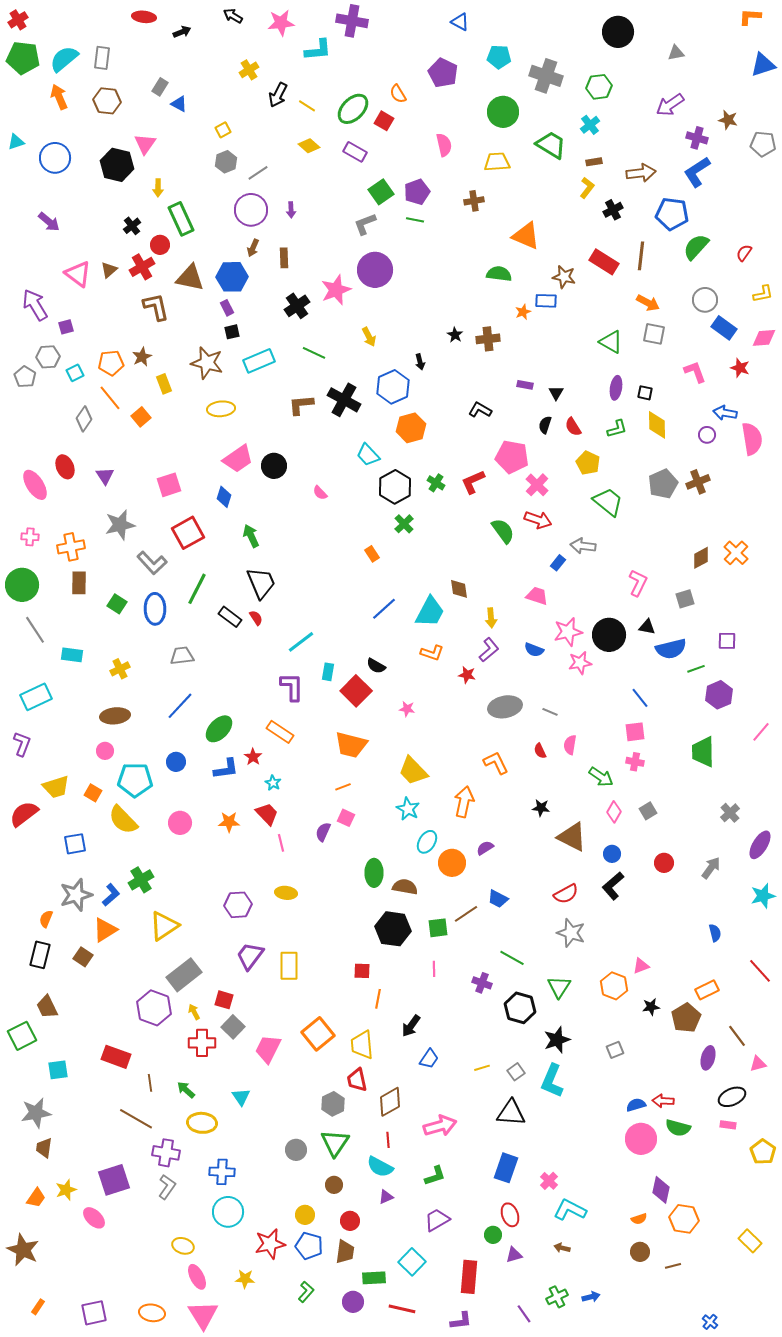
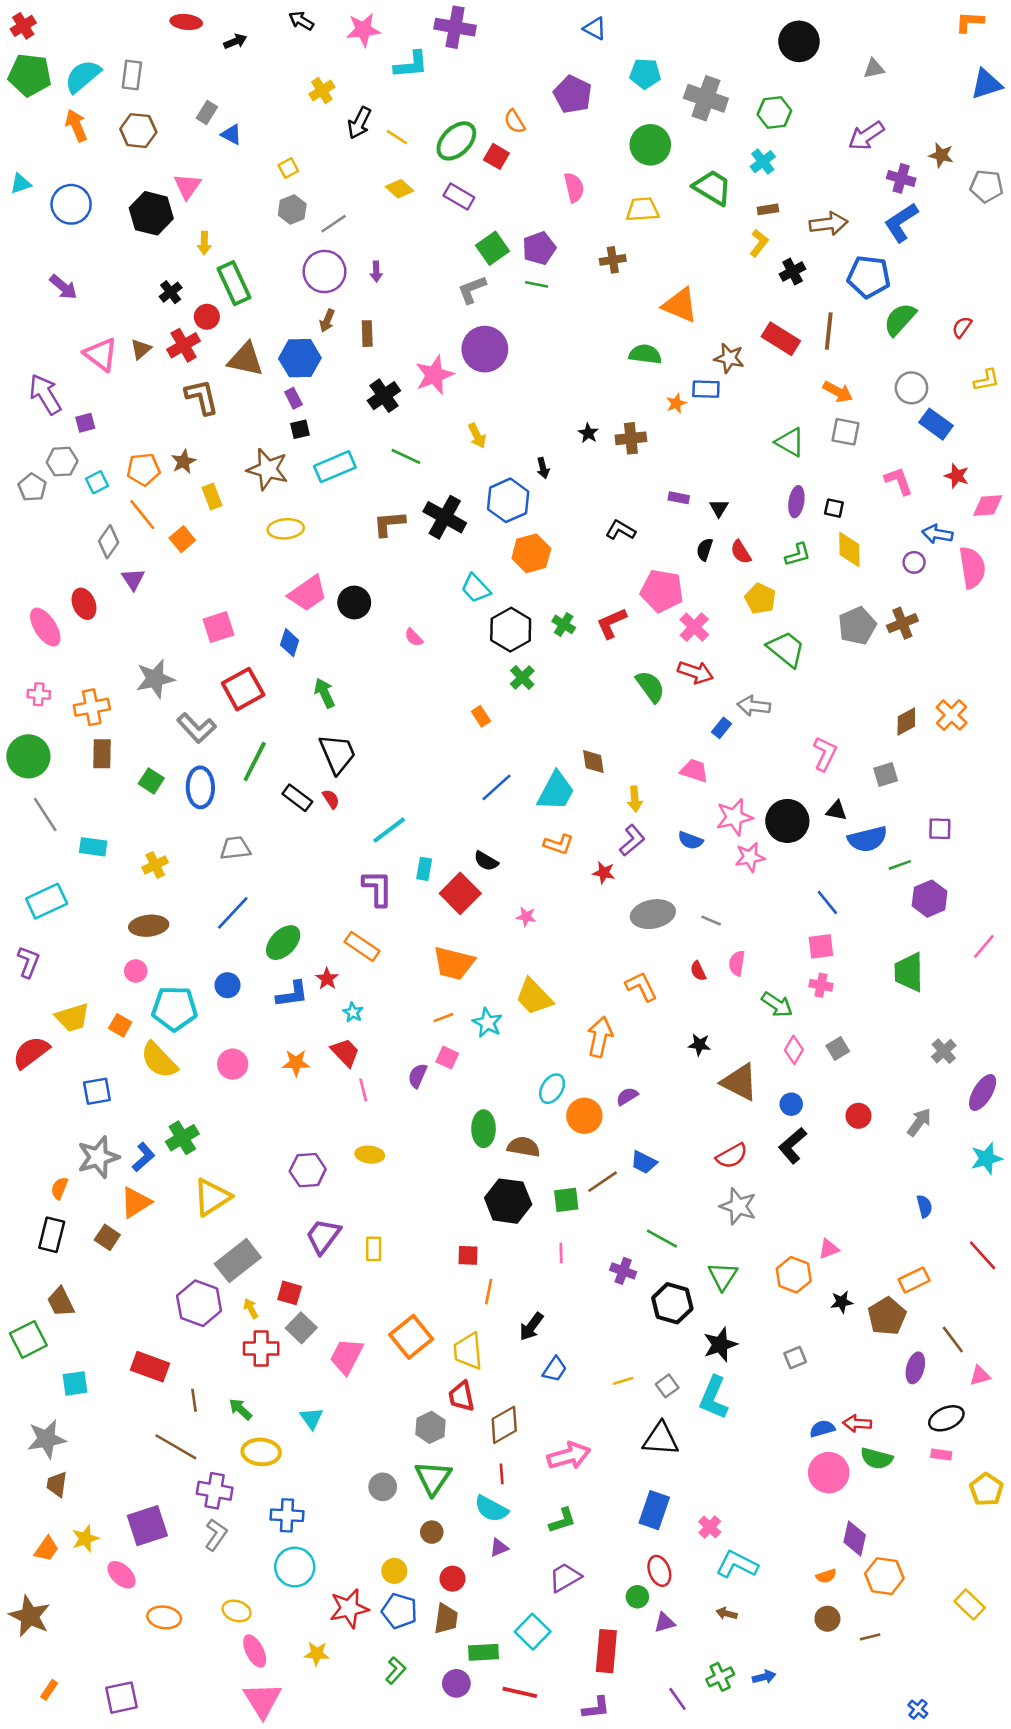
pink diamond: (764, 338) -> (988, 506), moved
purple triangle: (105, 476) -> (133, 579), moved
cyan star: (408, 809) -> (487, 1023), moved
yellow rectangle: (289, 966) -> (374, 1249), size x0.7
orange ellipse: (152, 1313) -> (164, 1617), moved

